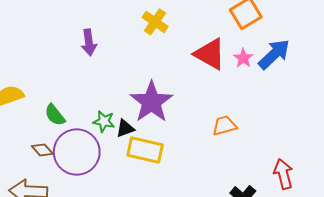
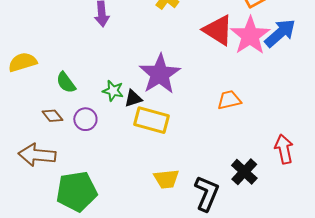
pink star: (243, 58) -> (250, 36), size x2.0
purple circle: (77, 152) -> (85, 119), size x0.5

